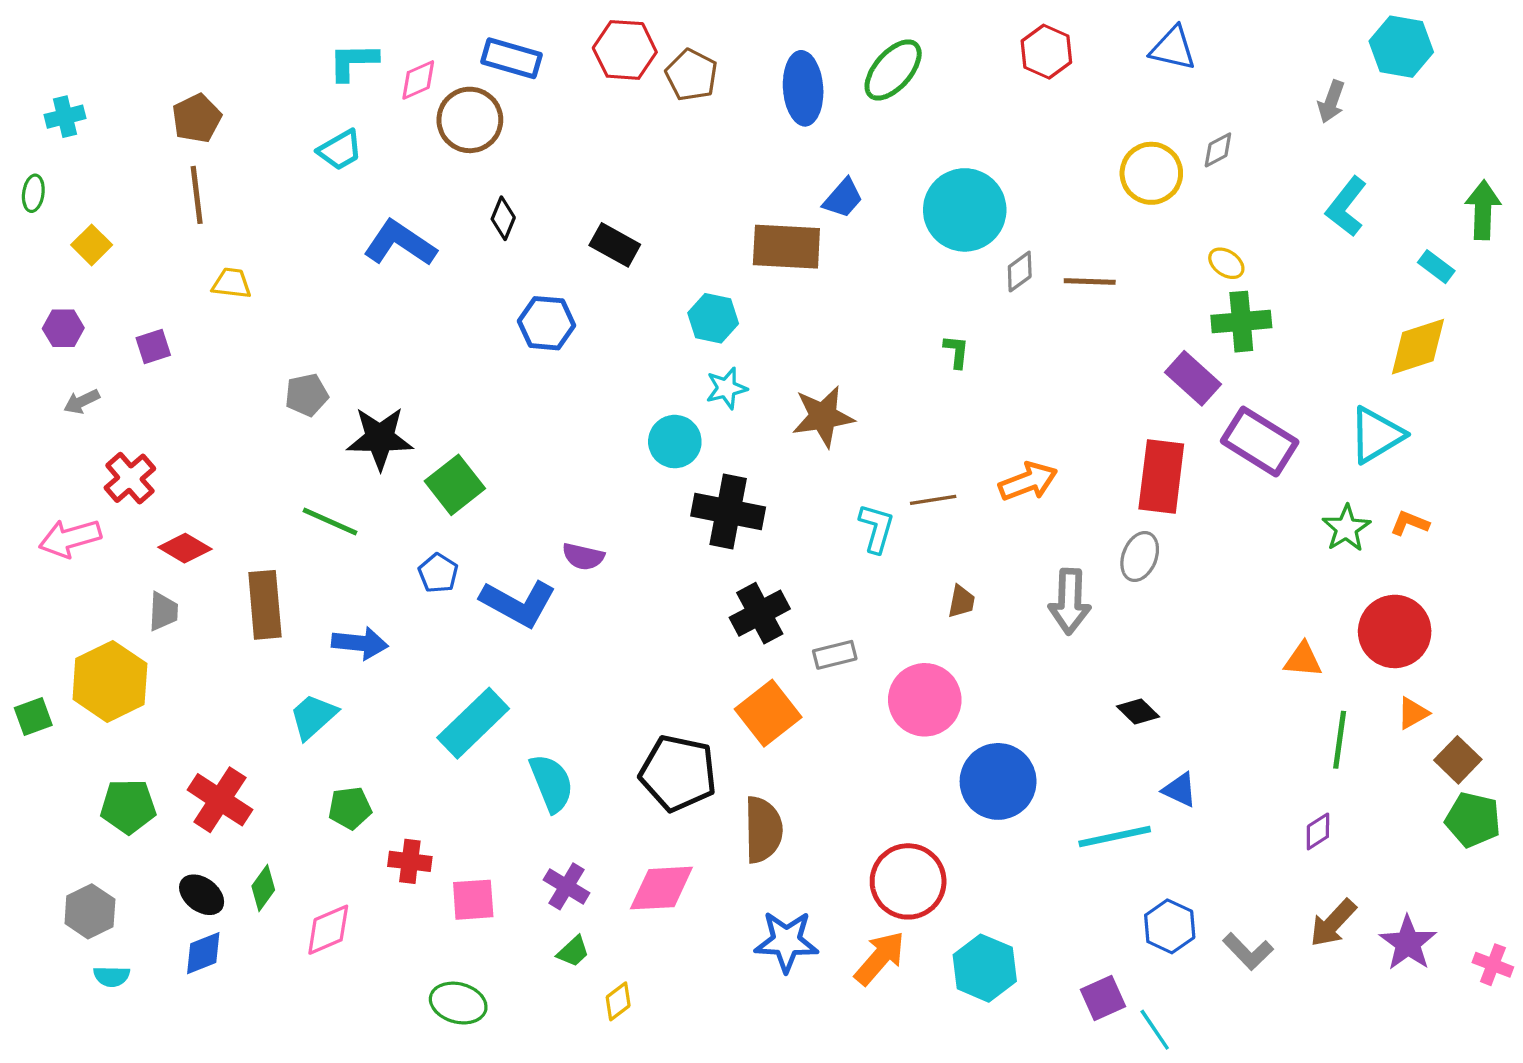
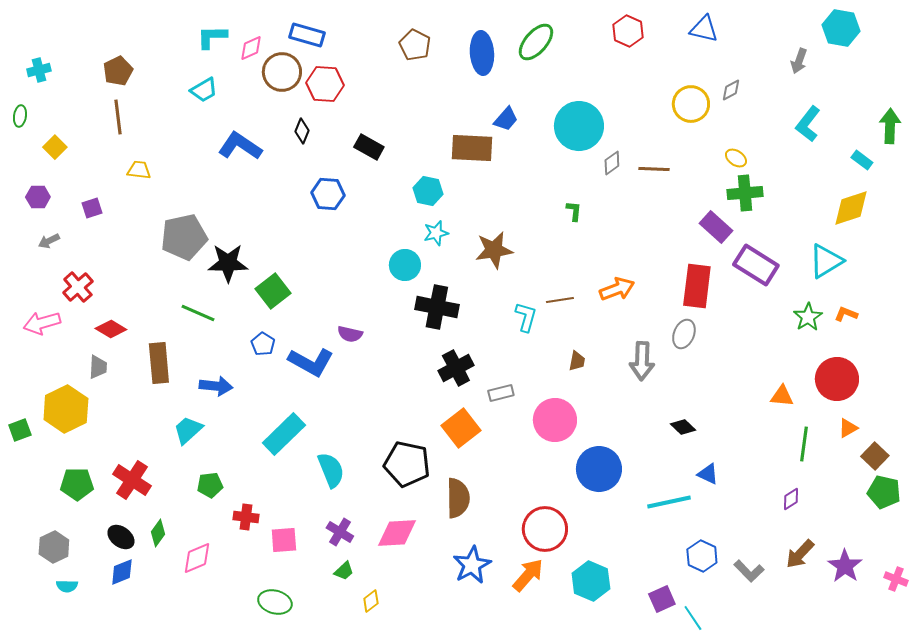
red hexagon: (625, 50) -> (325, 84), moved
gray pentagon: (307, 395) -> (184, 237), size x1.8
blue star: (786, 941) -> (472, 565), turned -30

